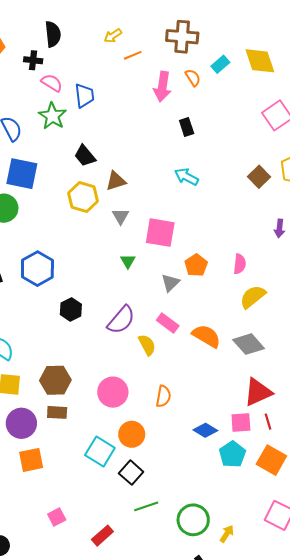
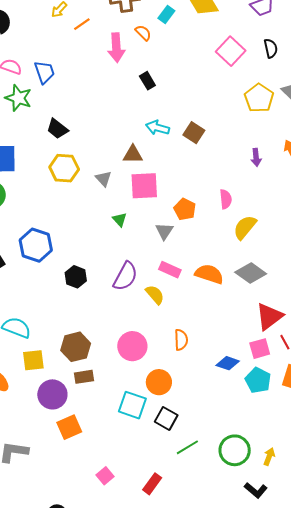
brown square: (259, 177) -> (194, 133), moved
brown triangle: (116, 181) -> (133, 154), moved, turned 30

